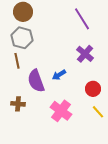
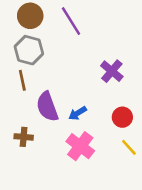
purple line: (82, 19) -> (71, 21), moved
blue arrow: (59, 75) -> (78, 113), moved

